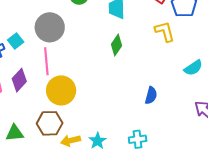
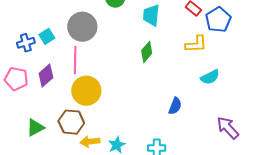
yellow L-shape: (165, 32) -> (196, 44), turned 95
cyan semicircle: (193, 68) -> (210, 77), moved
green triangle: (15, 133) -> (35, 128), turned -30

